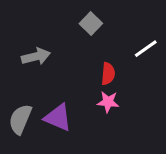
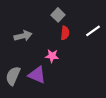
red semicircle: (108, 74) -> (65, 33), moved
pink star: (108, 102) -> (52, 56), moved

